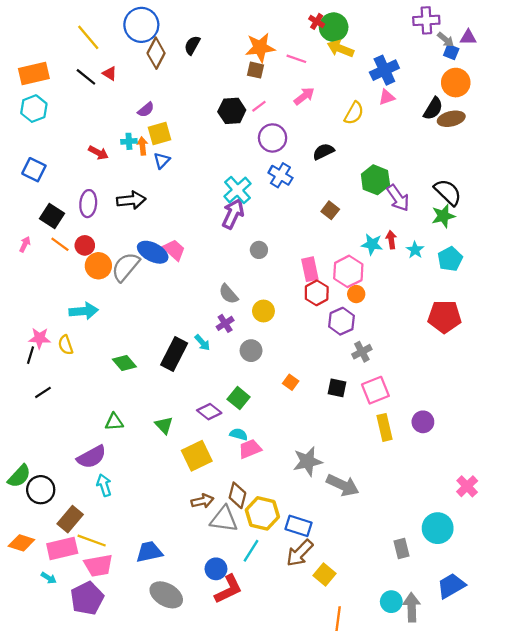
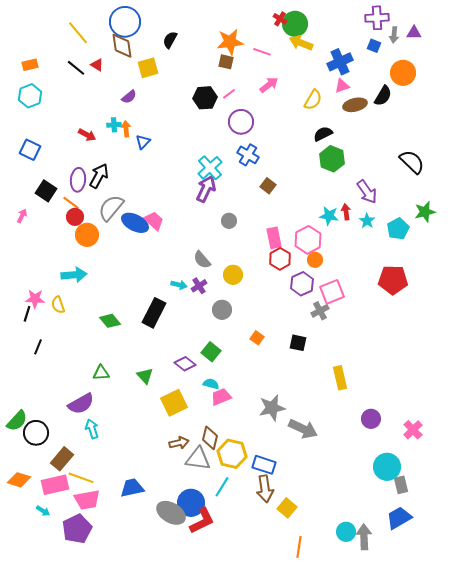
gray arrow: (446, 40) -> (394, 35), turned 56
blue square: (451, 52) -> (374, 46), moved
brown diamond: (156, 53) -> (122, 46), moved, turned -36
orange rectangle: (34, 74) -> (30, 65), size x0.6
brown ellipse: (451, 119) -> (355, 105), moved
yellow square: (159, 133) -> (148, 68), moved
black semicircle: (323, 152) -> (323, 134), moved
black semicircle: (448, 192) -> (412, 162), moved
purple arrow: (398, 198) -> (367, 192), moved
black arrow: (131, 200) -> (99, 176), moved, turned -55
brown square: (330, 210) -> (268, 186), moved
green star: (443, 216) -> (425, 212), moved
orange line: (60, 244) -> (71, 203), moved
gray semicircle: (126, 267) -> (111, 208), moved
cyan arrow: (202, 343) -> (179, 285), moved, turned -35
pink square: (375, 390) -> (332, 292), moved
black line: (43, 392) -> (38, 347), turned -35
purple circle: (423, 422) -> (371, 419), moved
gray rectangle: (401, 548) -> (401, 485), moved
brown arrow: (300, 553) -> (265, 489), turned -52
blue circle: (216, 569) -> (191, 503), size x1.4
gray ellipse: (166, 595) -> (171, 513), moved

